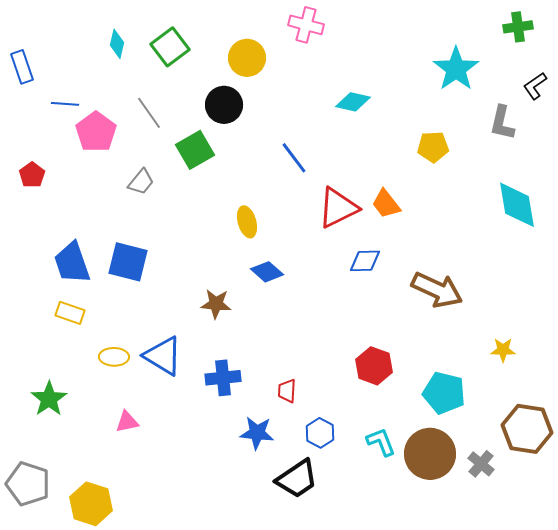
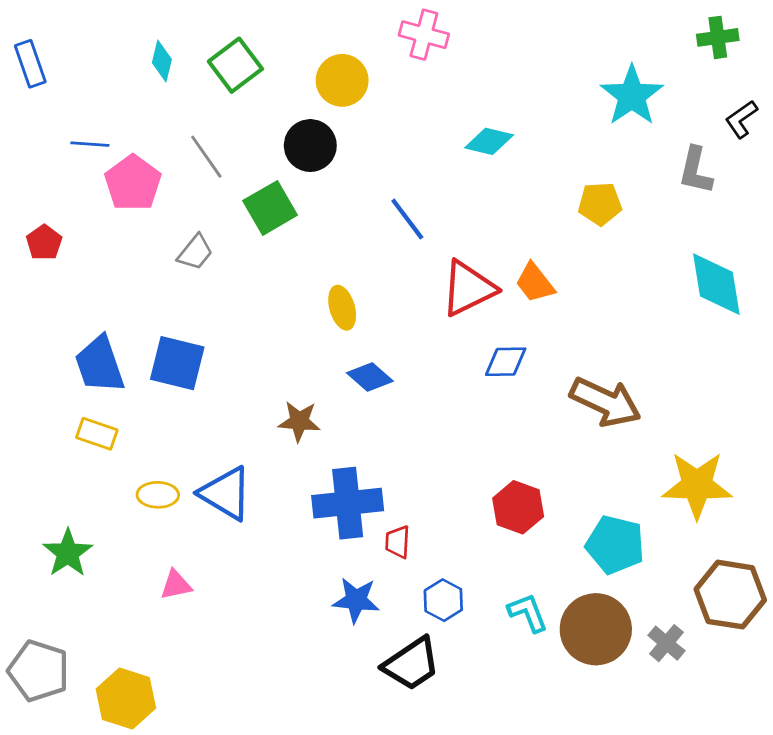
blue rectangle: (22, 67) -> (30, 64), moved
yellow star: (503, 350) -> (697, 485), size x2.0
blue cross: (223, 378) -> (348, 503), moved, size x1.4

